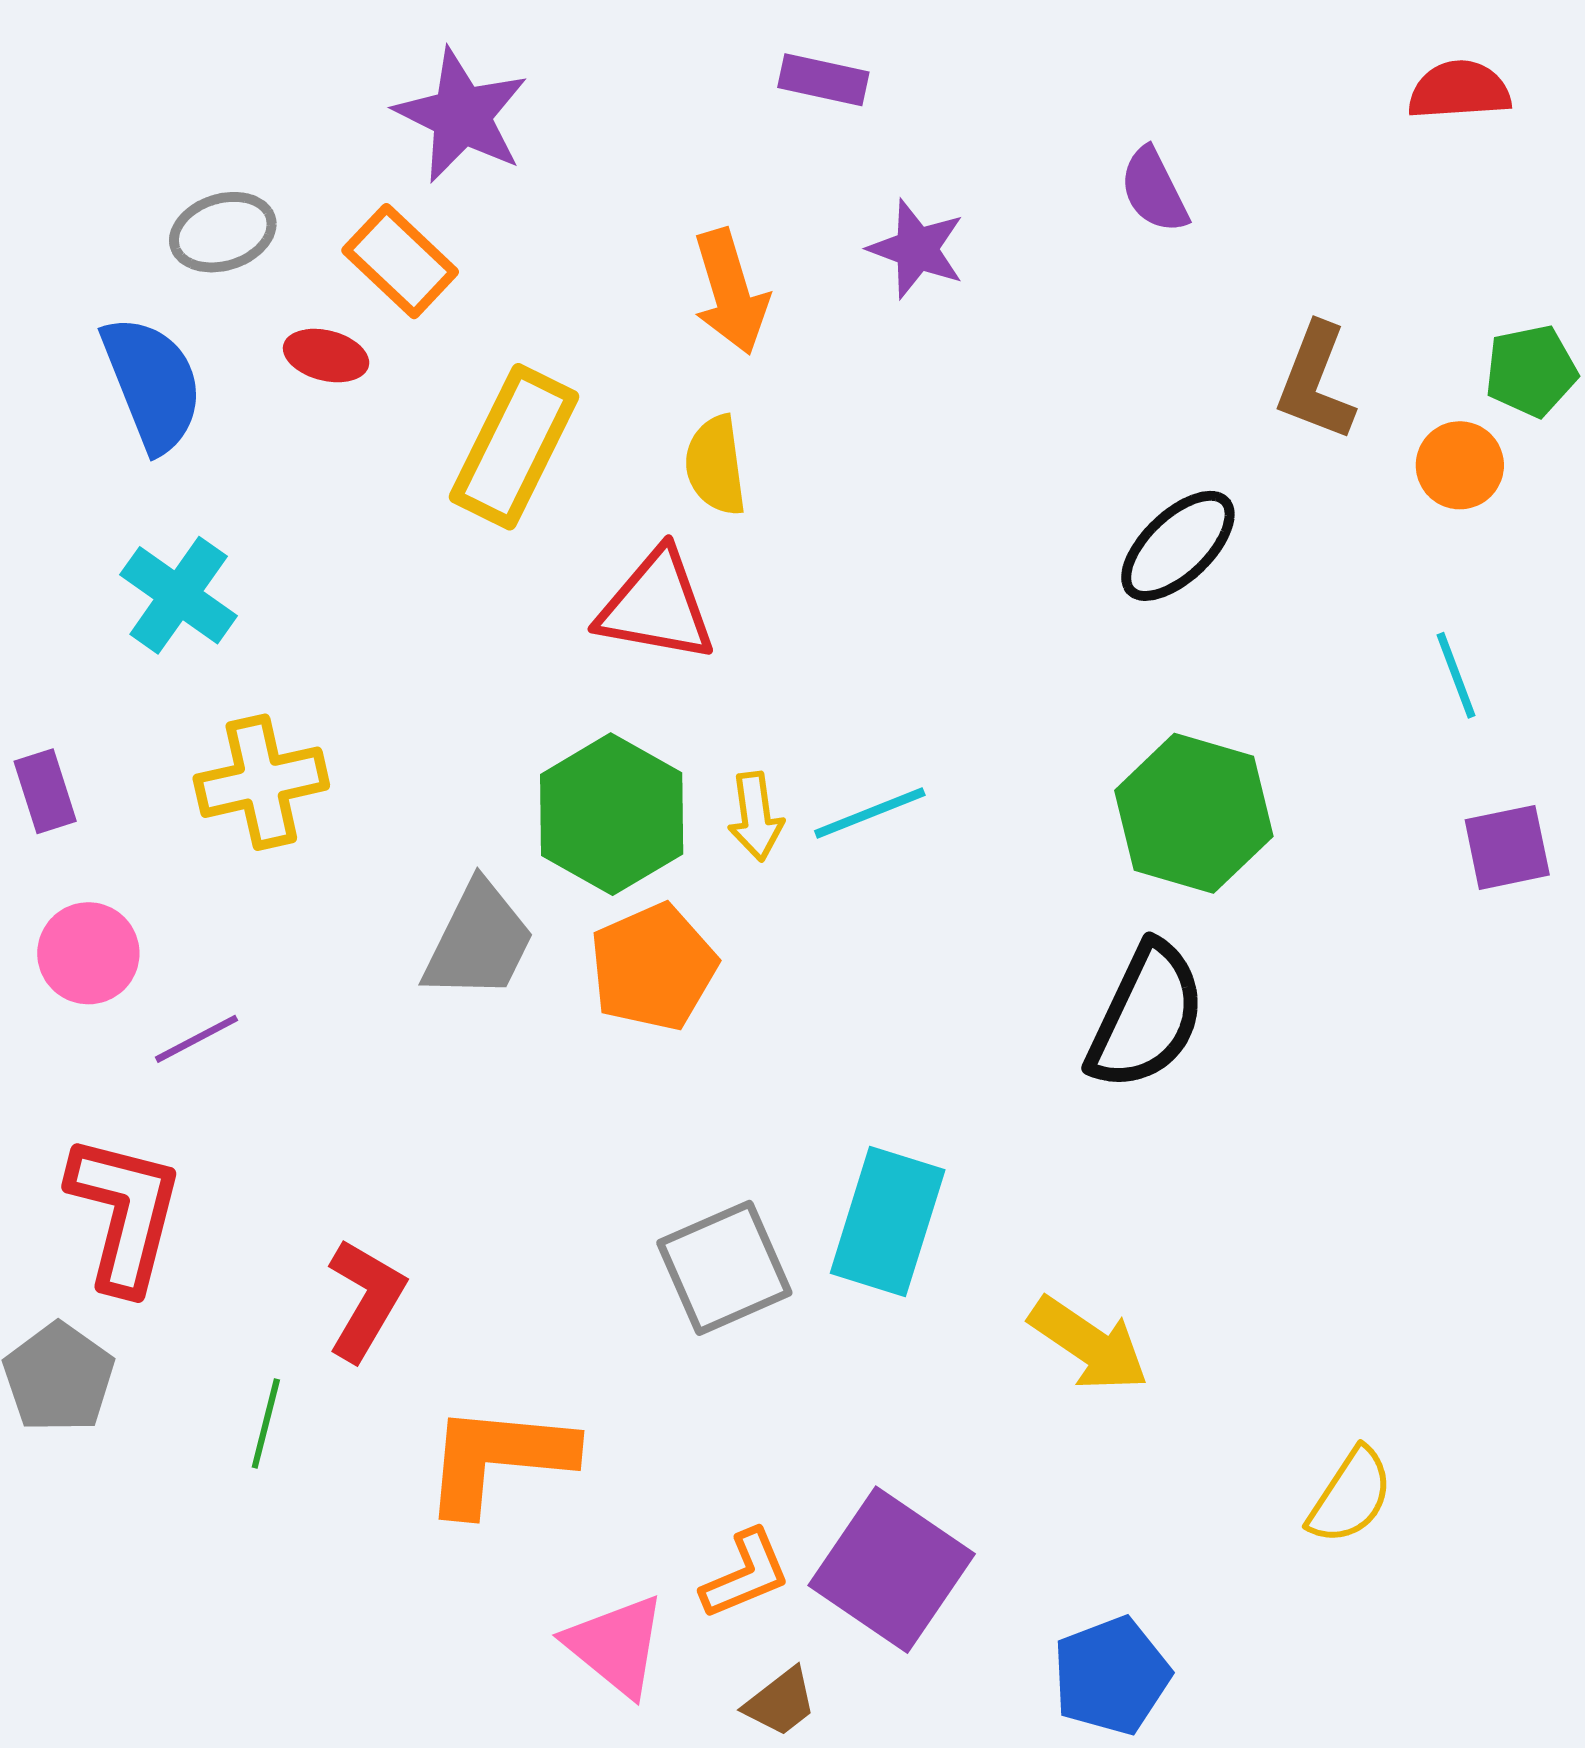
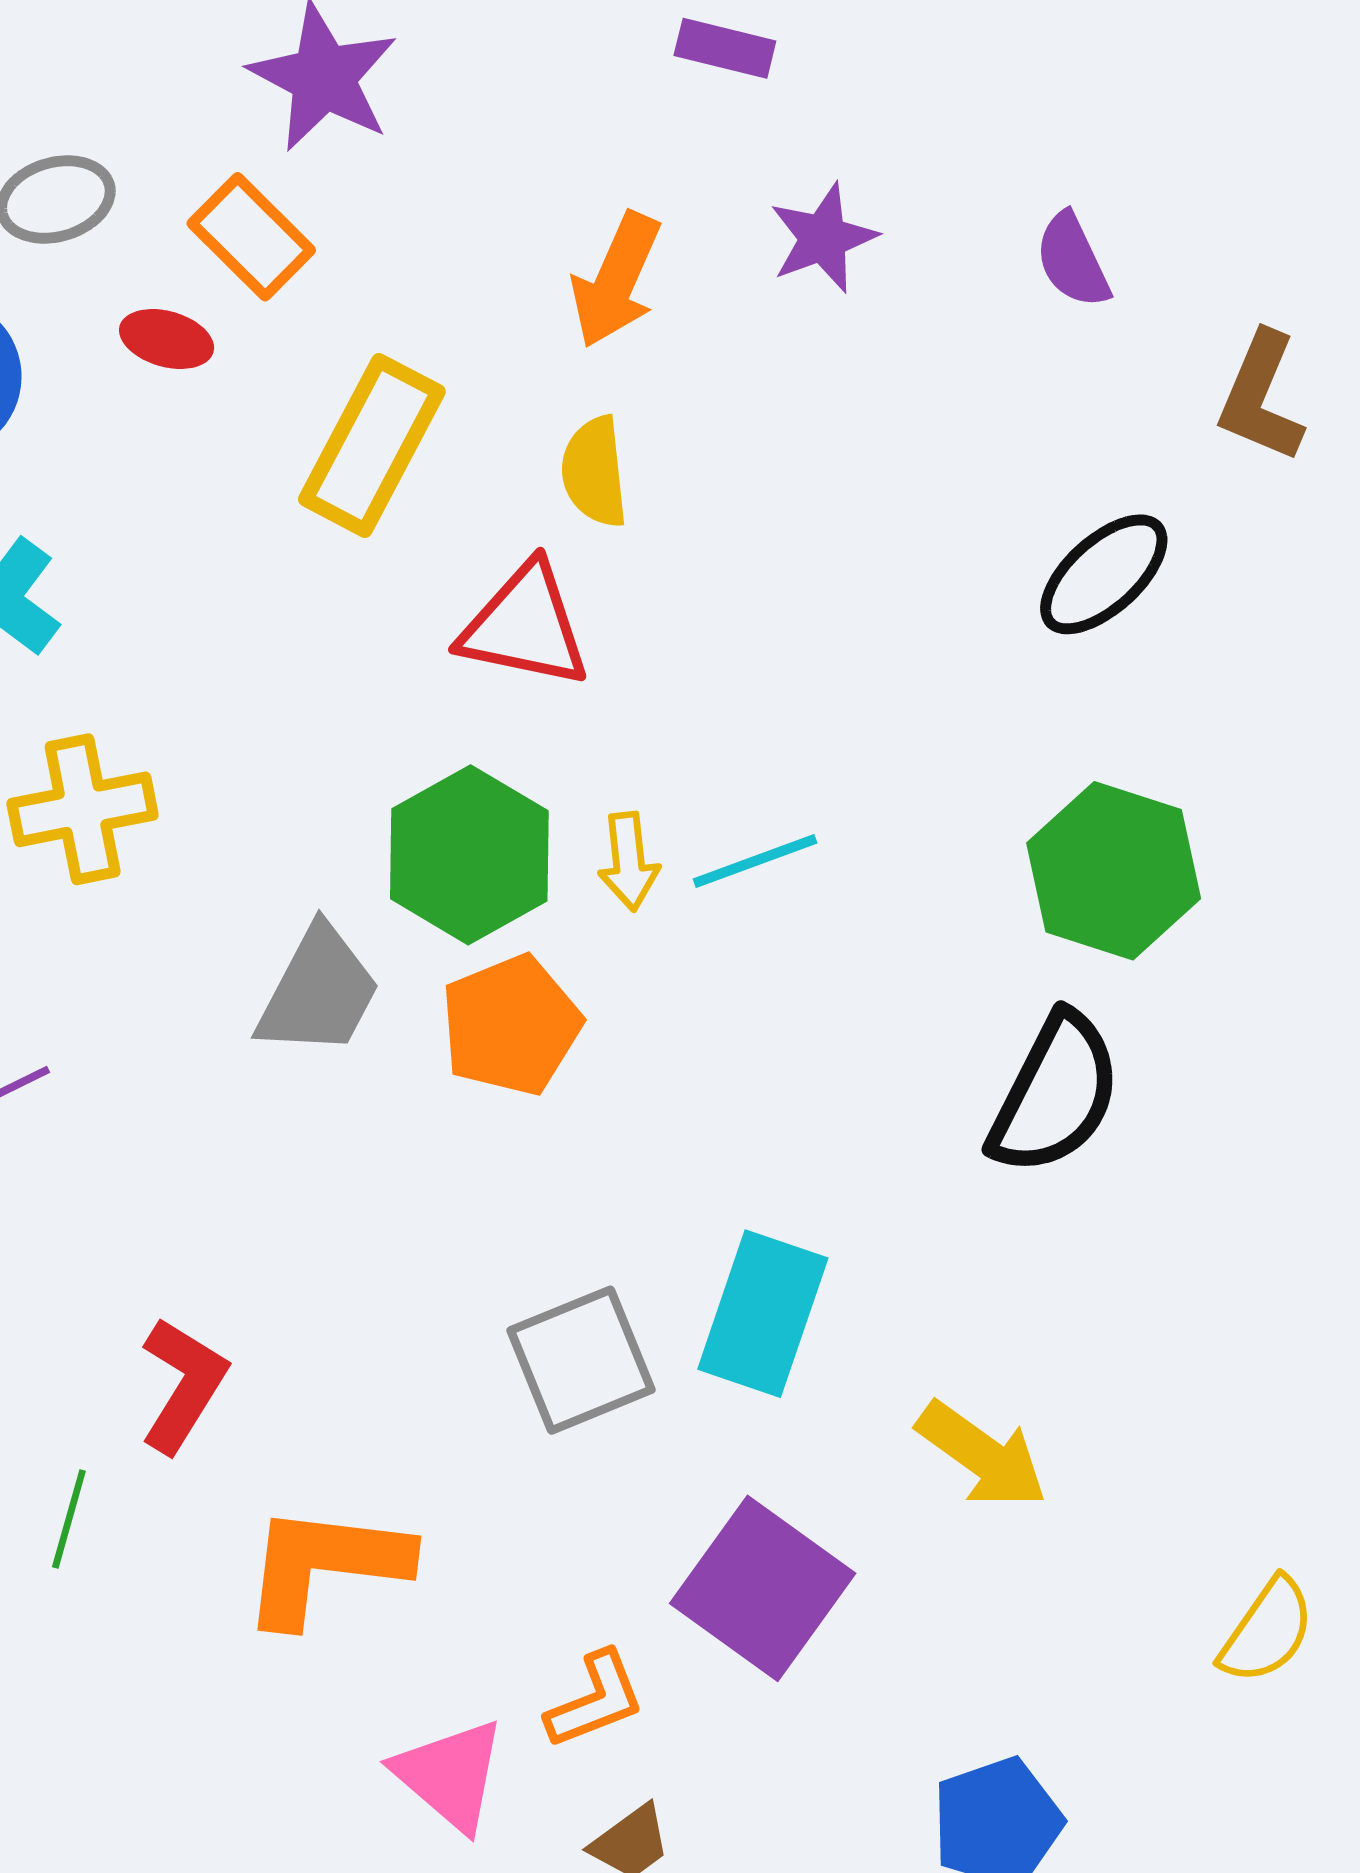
purple semicircle: (1154, 190) -> (1073, 260), moved
purple star: (917, 249) -> (823, 238), turned 30
orange arrow: (731, 292) -> (616, 280), turned 39
purple square: (892, 1570) -> (763, 1588), moved

